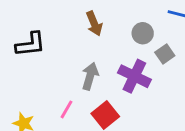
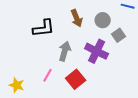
brown arrow: (94, 24) -> (77, 18), moved
black L-shape: (30, 44) -> (44, 28), moved

